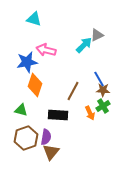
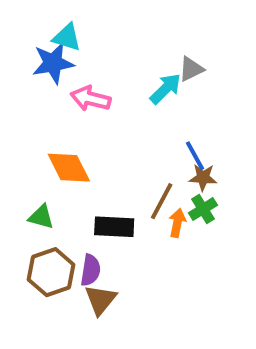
blue star: (27, 62) -> (53, 63), moved
orange diamond: (35, 85) -> (69, 168), turned -45
brown line: (73, 91) -> (162, 201), moved
orange arrow: (90, 113) -> (177, 223), turned -144

